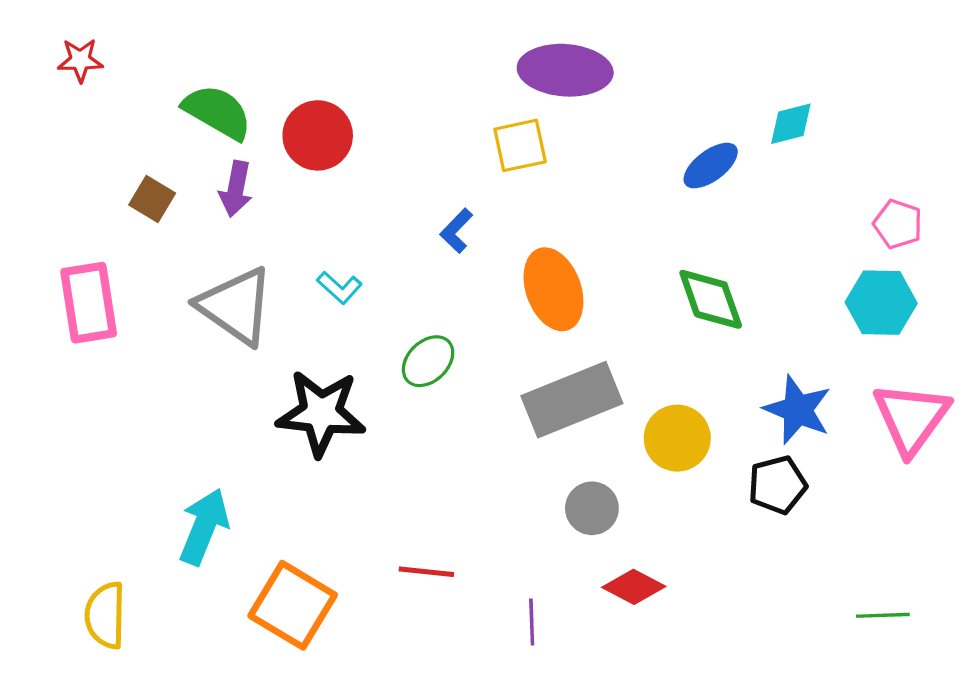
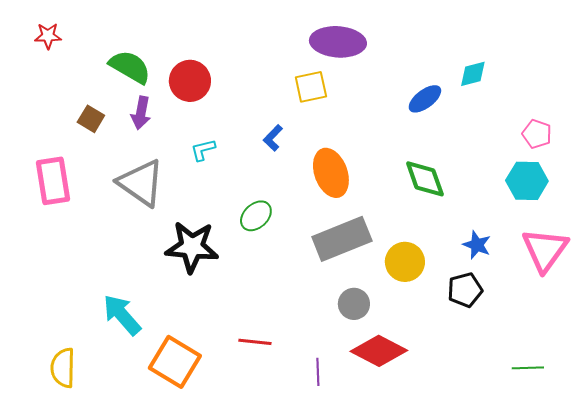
cyan L-shape: (339, 288) -> (203, 150), moved, turned 124
blue star: (798, 410) -> (477, 245), size x0.7
cyan arrow: (204, 527) -> (122, 315), turned -63
red diamond: (634, 587) -> (379, 351), size x1.5

